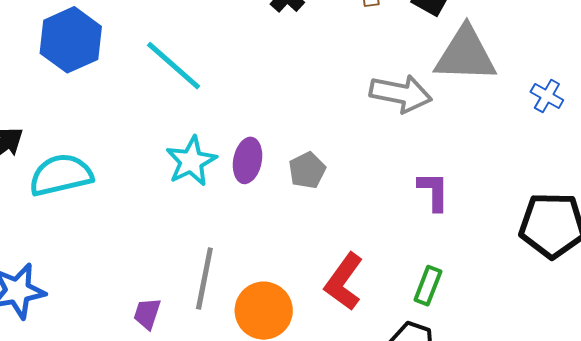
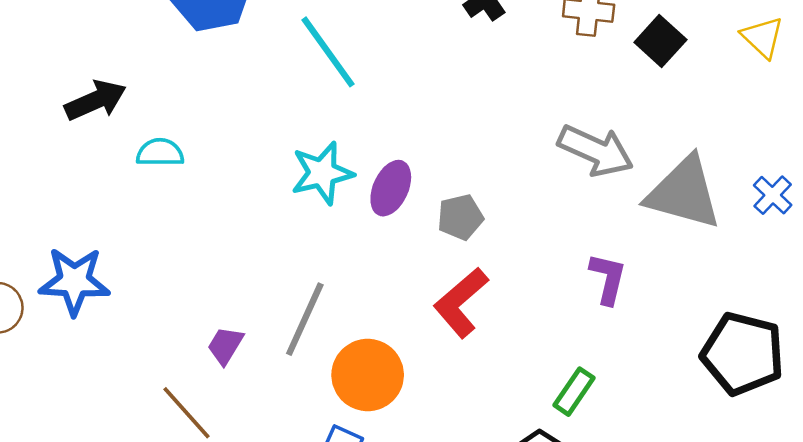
gray triangle: (465, 54) -> (684, 193), moved
cyan semicircle: (61, 175) -> (160, 153), size x0.6
red L-shape: (344, 282) -> (461, 303), moved

